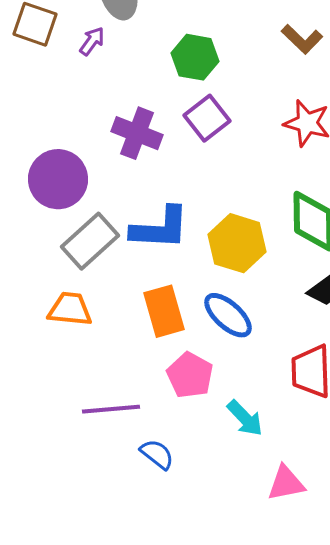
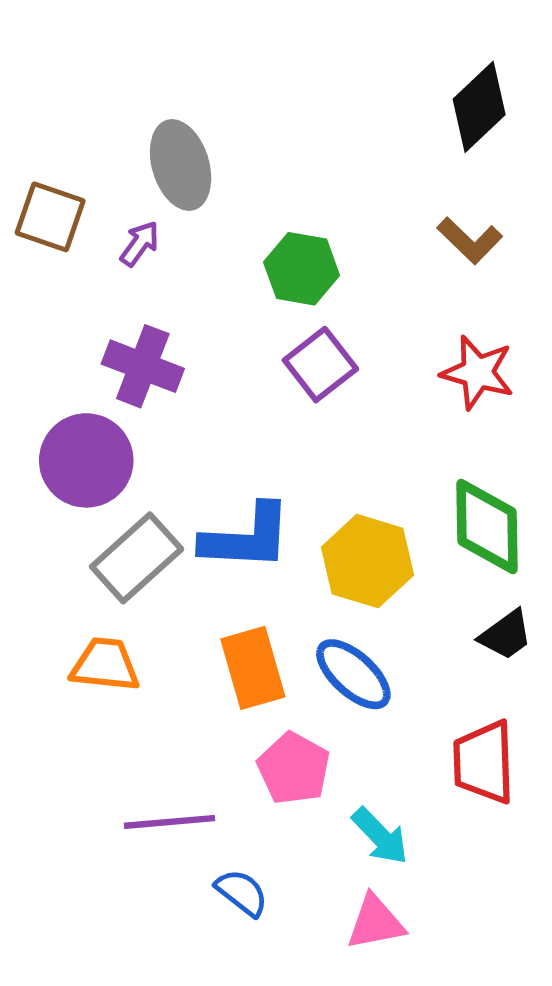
purple cross: (137, 133) -> (143, 366), moved
pink triangle: (286, 483) -> (375, 922), moved

